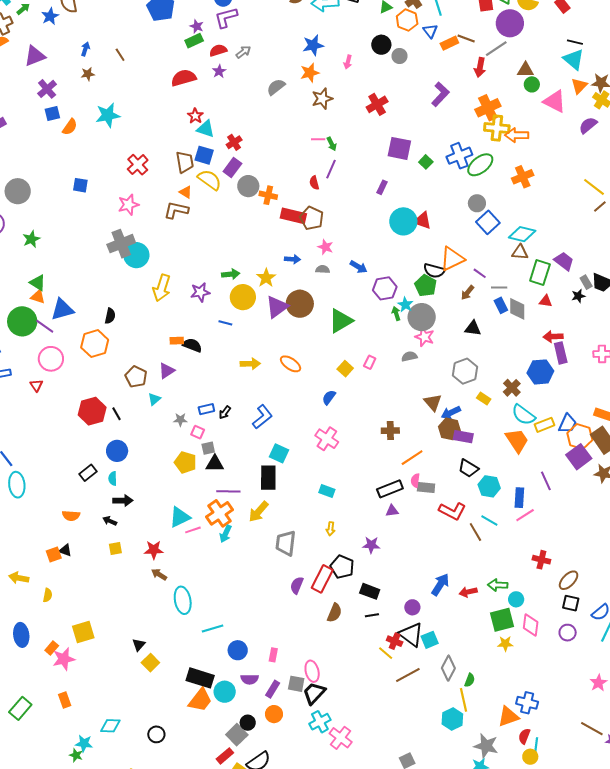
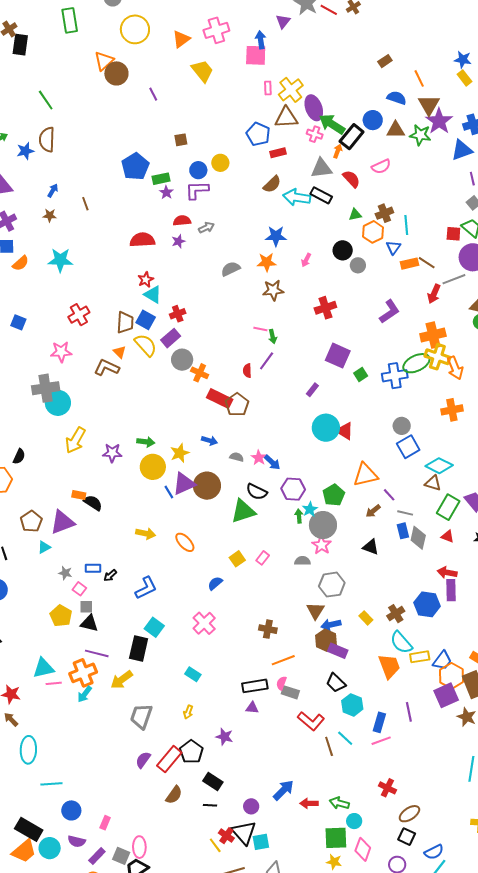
green rectangle: (194, 41) -> (161, 179), moved
orange arrow: (517, 135) -> (455, 368), turned -125
green ellipse: (480, 165) -> (416, 363), moved
pink star: (325, 247) -> (259, 458), moved
black semicircle: (434, 271) -> (257, 492), moved
blue line: (225, 323) -> (169, 492), moved, turned 32
purple triangle: (167, 371) -> (62, 522), size x1.5
gray hexagon: (465, 371) -> (332, 585), moved

